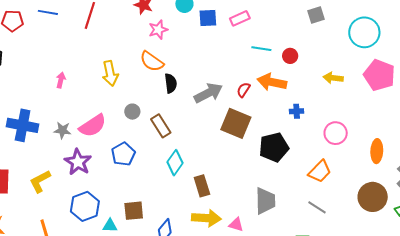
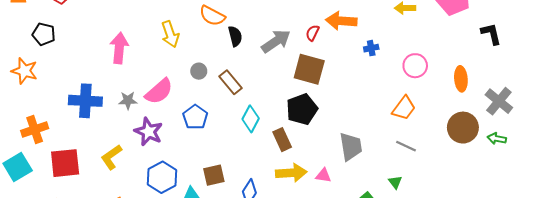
pink arrow: (61, 80) -> (119, 48), size x1.8
black pentagon: (274, 147) -> (302, 109), moved

